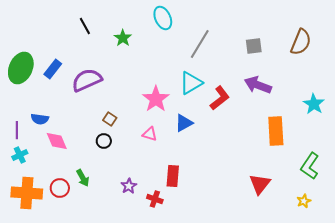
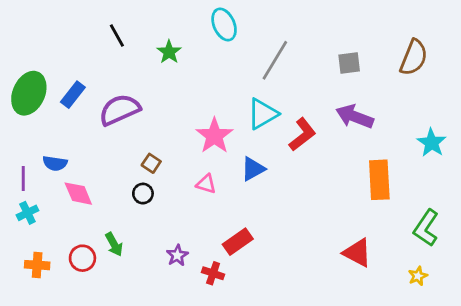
red rectangle: (173, 176) -> (238, 242), turned 50
red triangle: (260, 184) -> (357, 253), turned -40
orange cross: (27, 193) -> (37, 265), size x0.6

